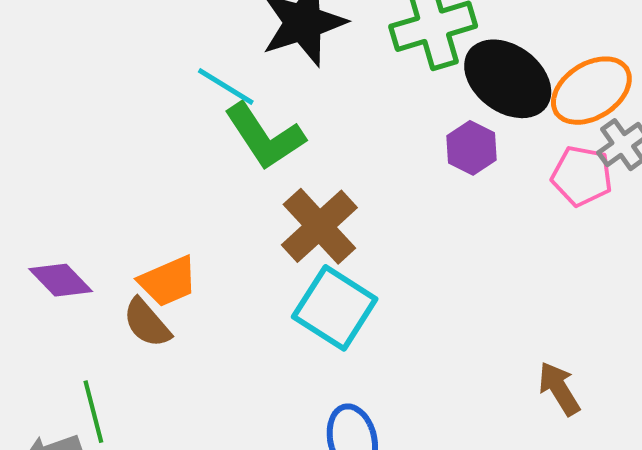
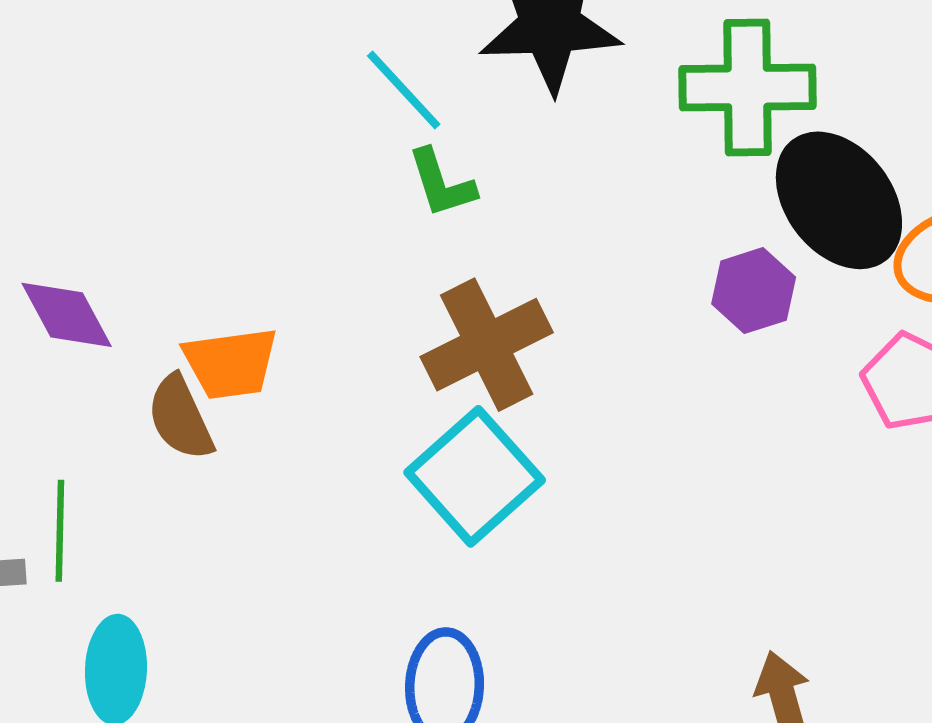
green L-shape: (265, 136) -> (441, 183), size x0.6

